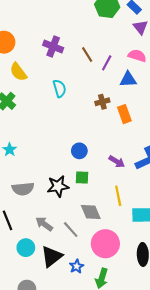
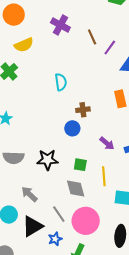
yellow semicircle: (18, 72) -> (24, 45), turned -84
cyan semicircle: (59, 88) -> (61, 82), moved
brown cross: (102, 102) -> (83, 110), moved
green square: (82, 178) -> (80, 165), moved
gray line: (71, 230) -> (59, 214), moved

